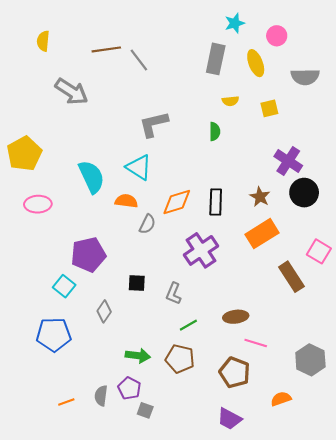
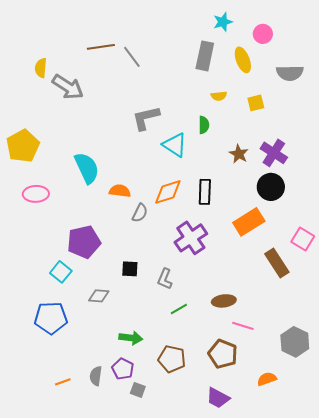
yellow semicircle: (43, 41) -> (41, 68), moved
cyan triangle: (139, 167) -> (175, 145), moved
black circle: (304, 193) -> (271, 187), moved
brown star: (260, 197) -> (239, 154), moved
gray diamond: (104, 311) -> (99, 296), turned 60
brown pentagon: (180, 359) -> (172, 359), moved

